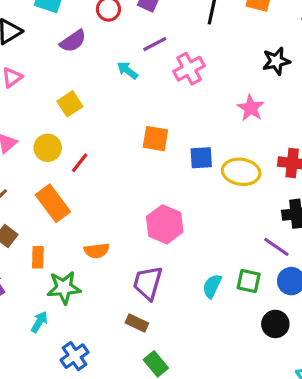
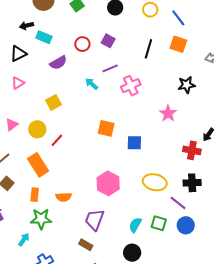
yellow ellipse: (241, 172) -> (155, 182), moved
orange rectangle: (38, 257) -> (35, 195), moved
black circle: (275, 324) -> (132, 253), moved

